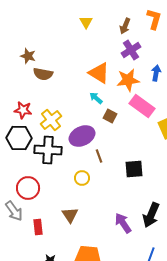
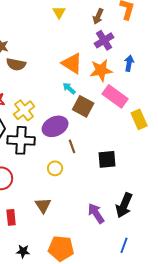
brown square: (110, 116) -> (83, 106), size x1.5

